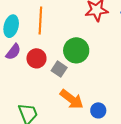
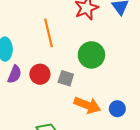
orange line: (40, 21) -> (48, 33), moved
green circle: (76, 50) -> (91, 55), moved

